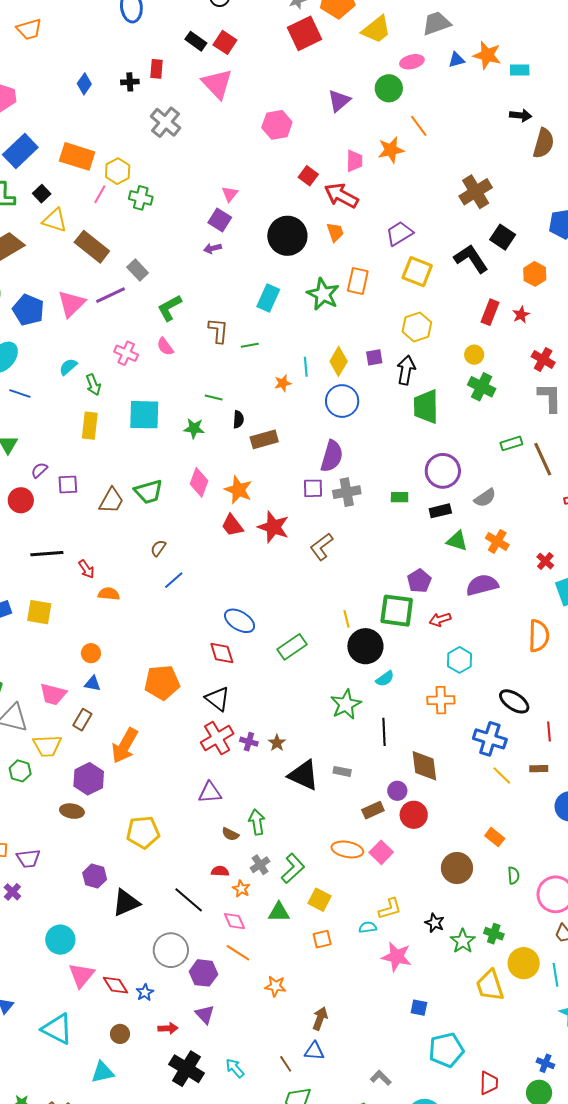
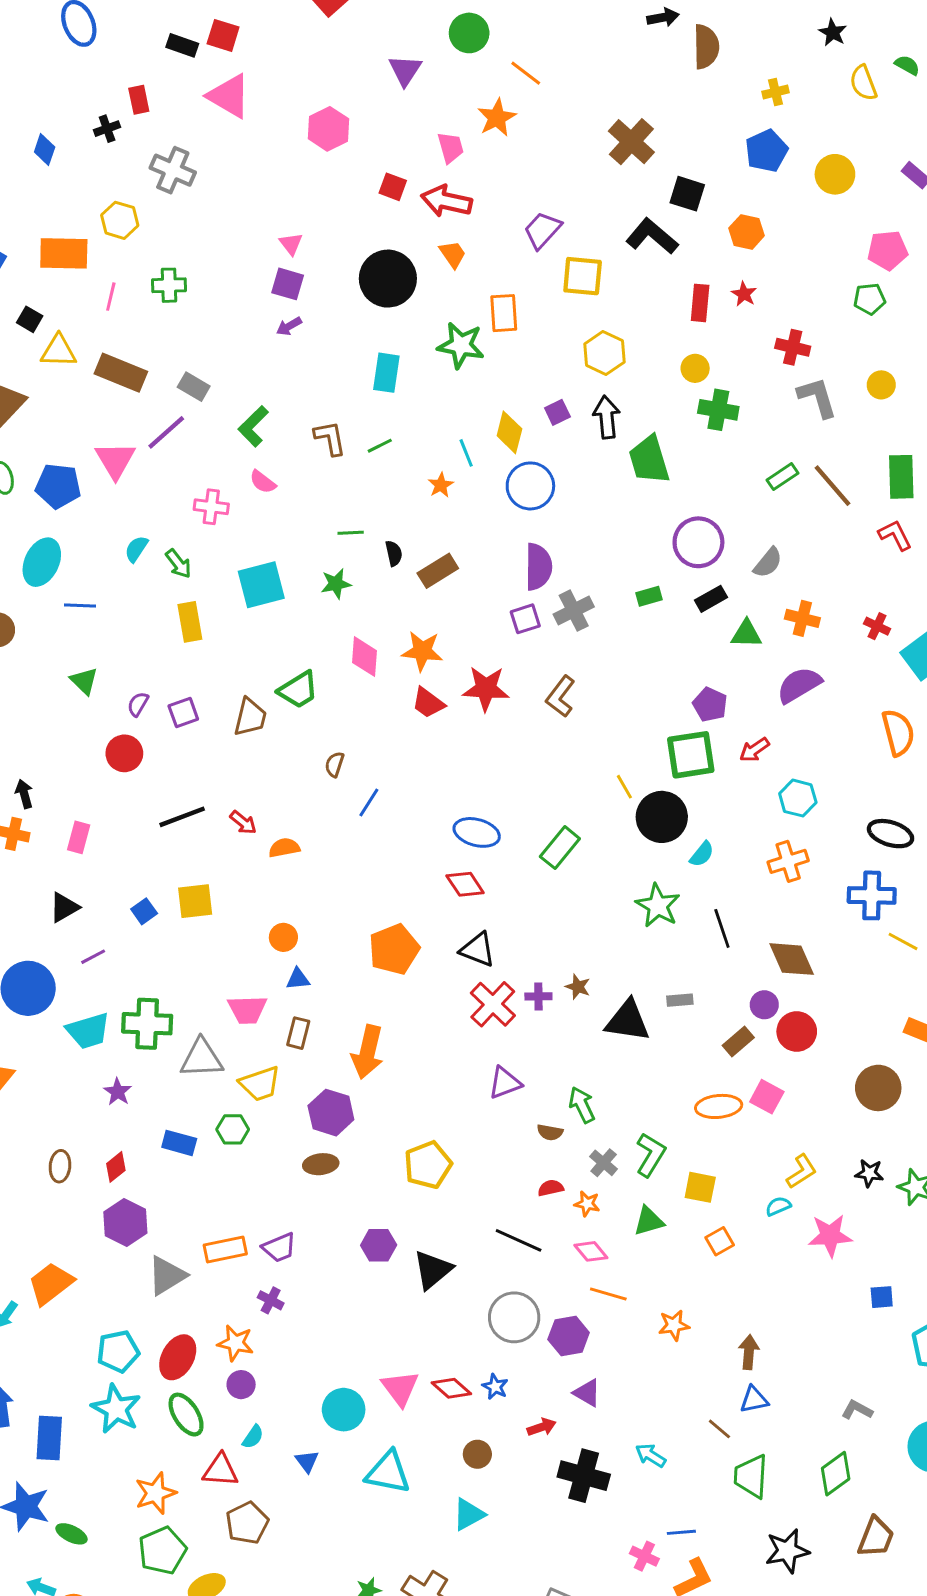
yellow hexagon: (118, 171) -> (120, 220), moved
cyan circle: (60, 940) -> (344, 1410), moved

